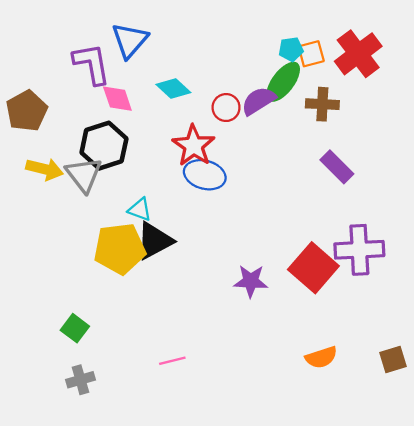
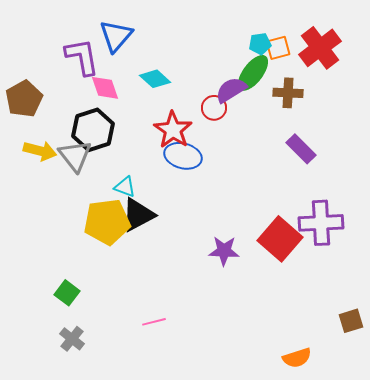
red circle: (226, 108) -> (214, 108), moved
orange semicircle: (321, 357) -> (297, 358), moved
gray cross: (80, 380) -> (72, 339), turned -35

